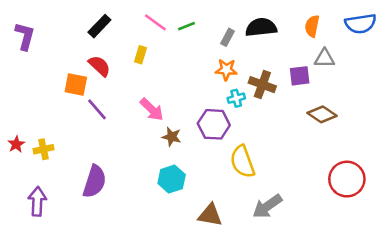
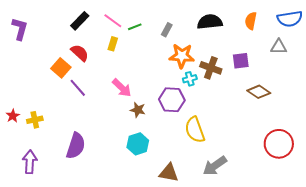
pink line: (155, 22) -> (113, 21), moved
green line: (186, 26) -> (135, 27), moved
gray rectangle: (228, 37) -> (167, 30), moved
gray triangle: (325, 58) -> (279, 47), moved
orange star: (226, 70) -> (182, 56), size x1.4
orange square: (76, 85) -> (61, 68), turned 30

